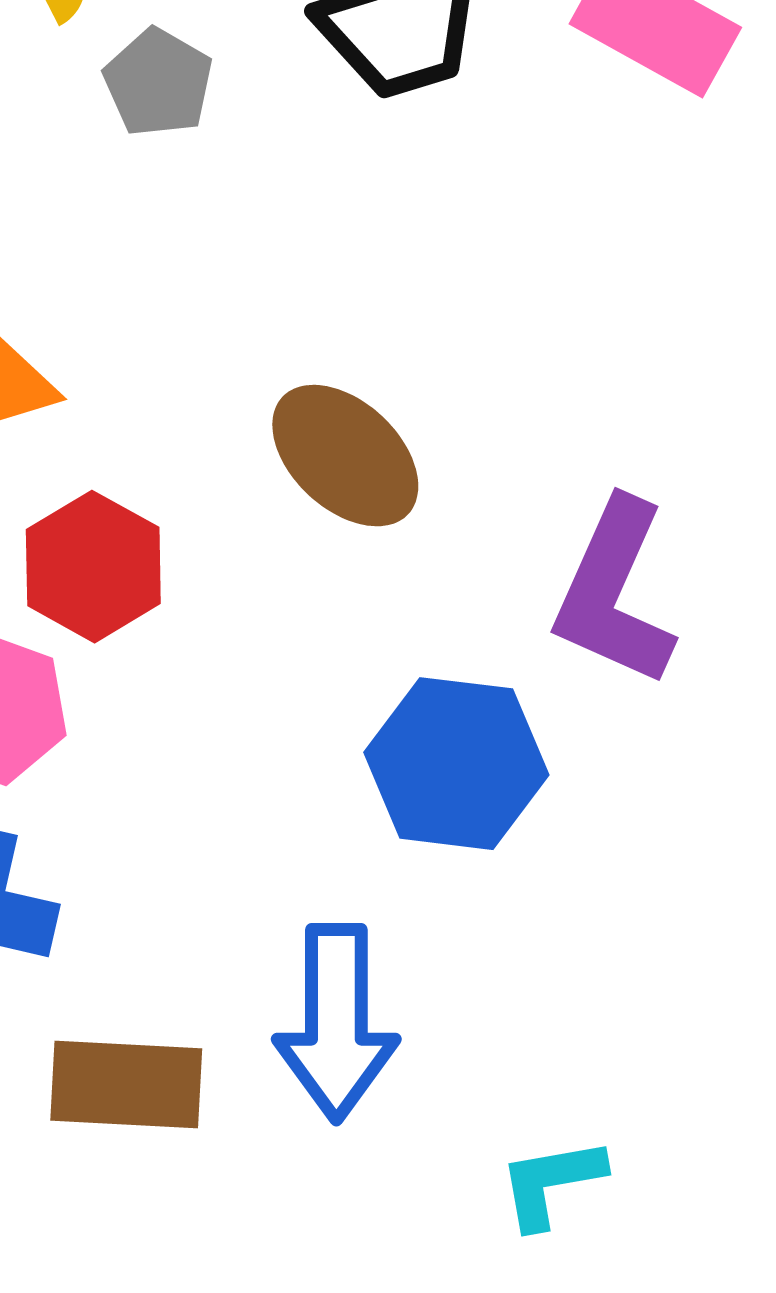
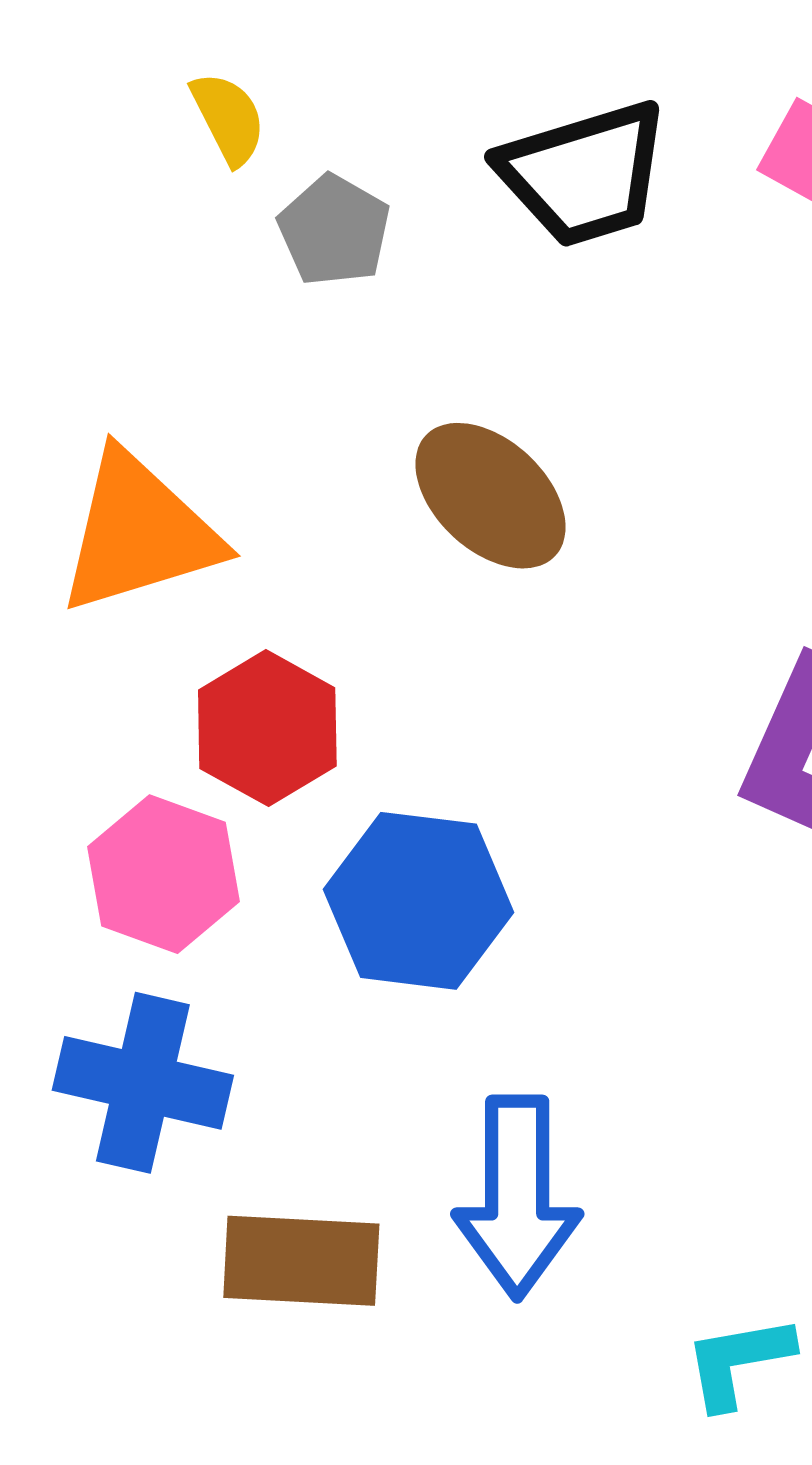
brown ellipse: (345, 456) -> (490, 496), moved
blue hexagon: (456, 764) -> (419, 901), moved

